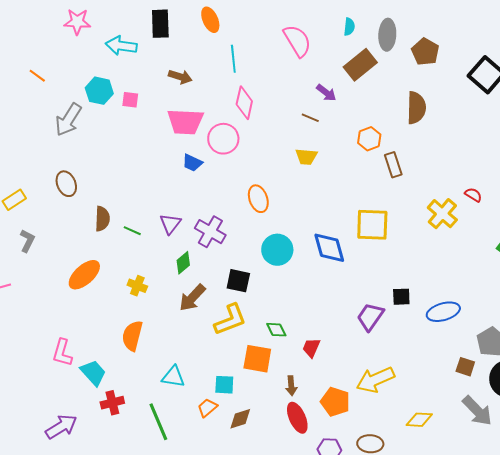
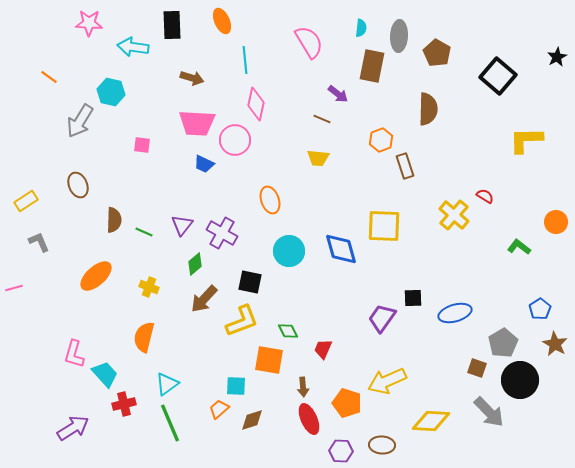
brown rectangle: (360, 65) -> (372, 66), turned -40
pink square: (130, 100) -> (142, 145), moved
gray L-shape: (27, 241) -> (39, 242), turned -50
cyan triangle: (173, 377) -> (167, 384), moved, turned -45
yellow diamond: (419, 420) -> (431, 421), size x1.4

